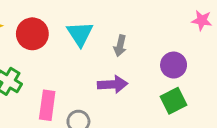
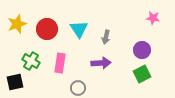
pink star: (202, 20) -> (153, 18), moved
pink rectangle: (47, 105) -> (60, 63), moved

